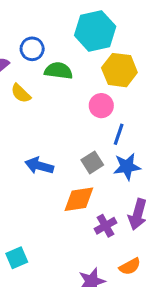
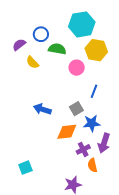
pink circle: (101, 106) -> (77, 68), moved
blue star: (127, 167) -> (92, 123), moved
orange semicircle: (130, 266) -> (92, 165), moved, turned 104

